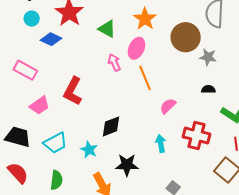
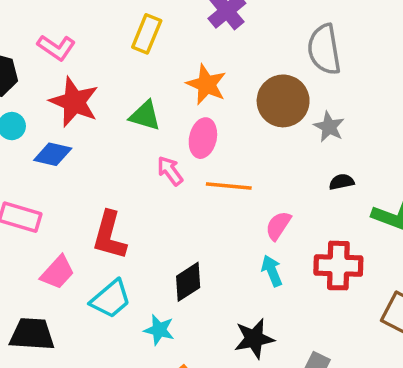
gray star: (208, 57) -> (329, 127), turned 30
orange line: (145, 78) -> (229, 186), turned -50
cyan trapezoid: (55, 143) -> (111, 299), moved
cyan arrow: (161, 144) -> (272, 271), moved
black star: (127, 165) -> (254, 339), moved

